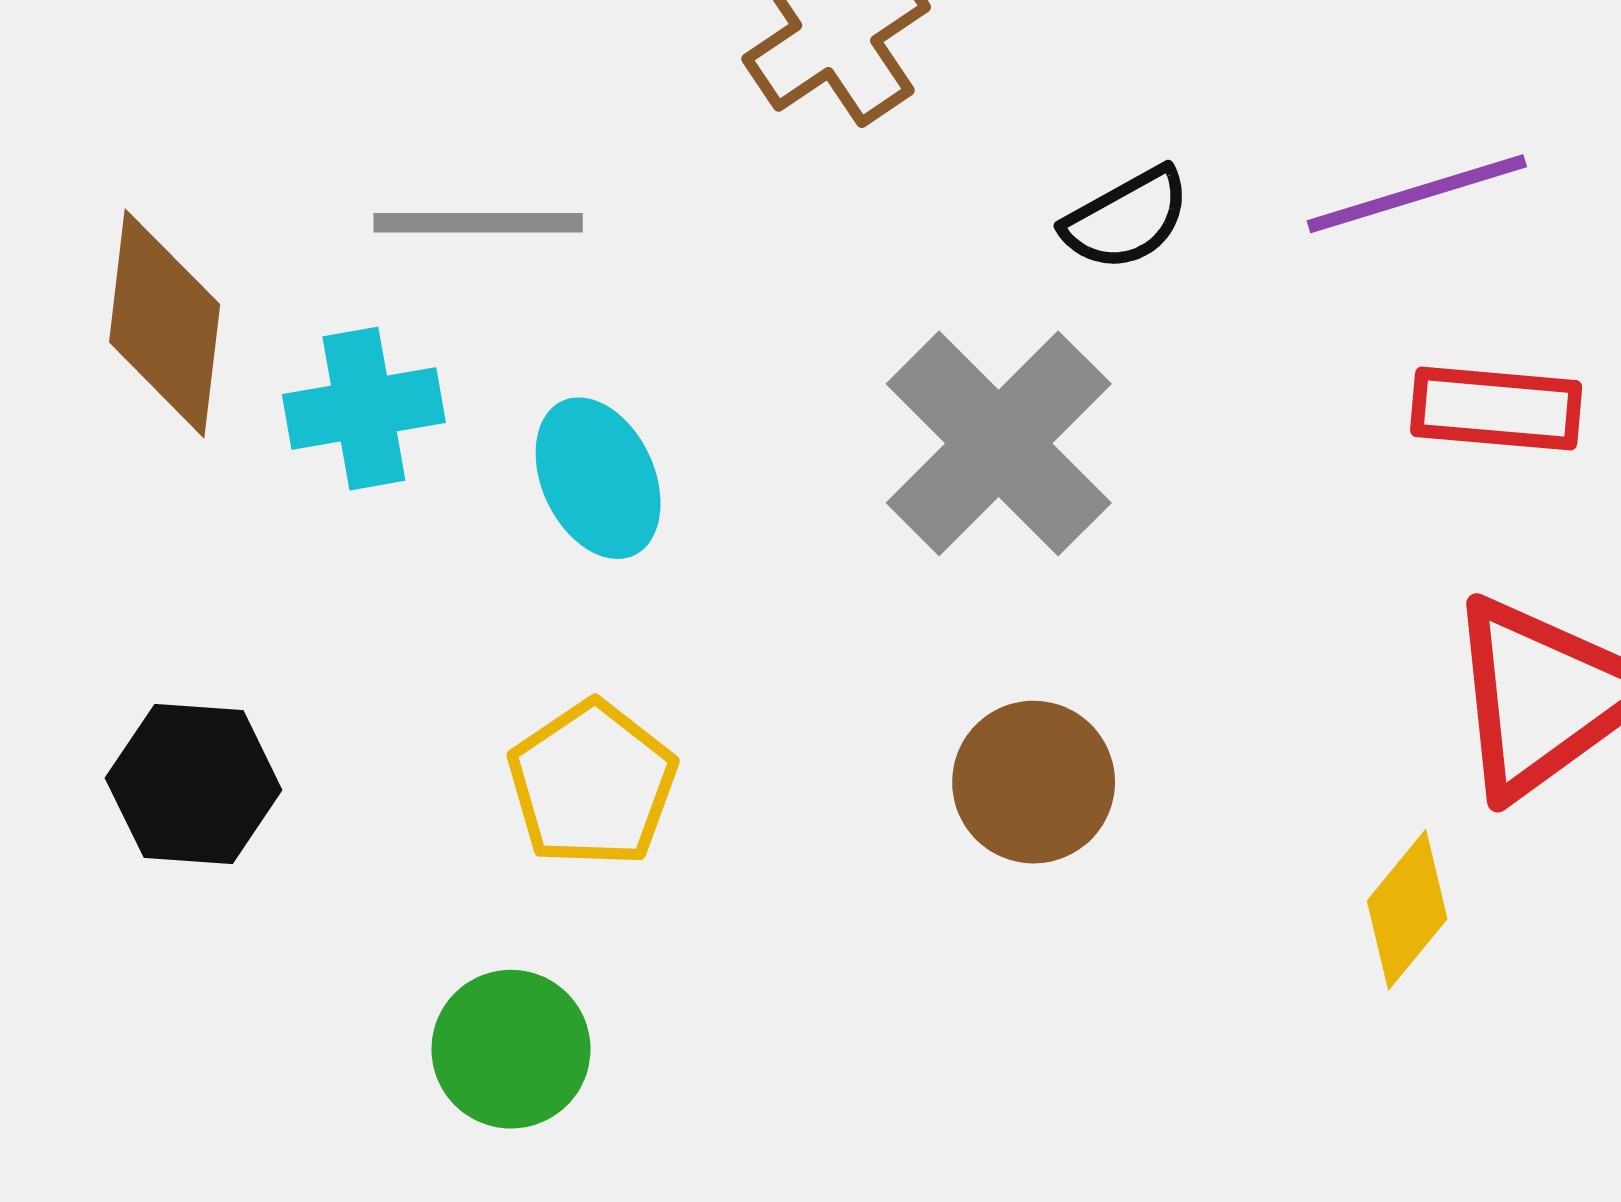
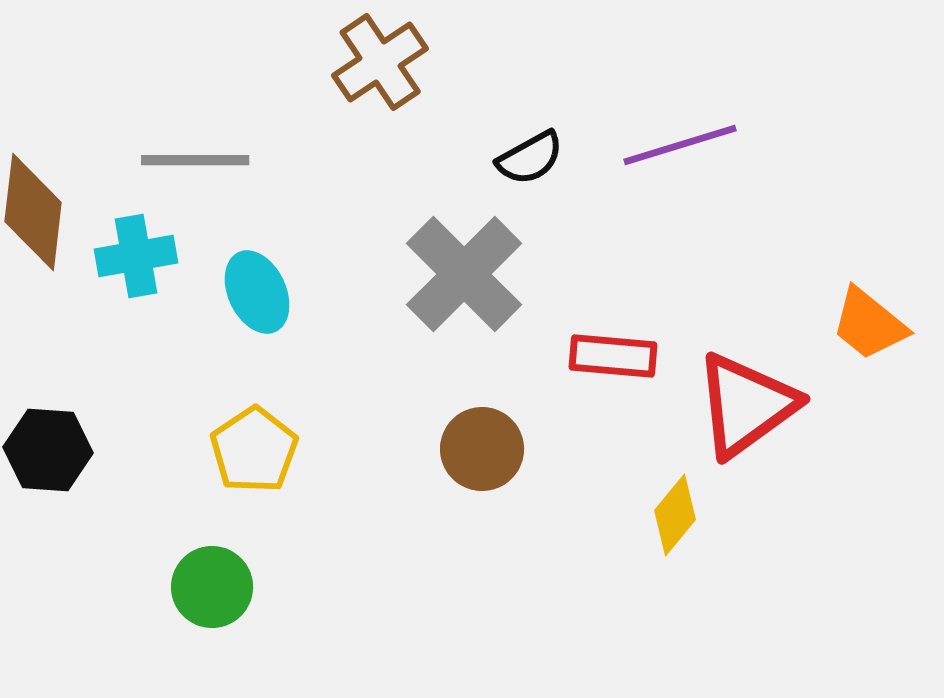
red rectangle: (1496, 409) -> (613, 356), moved

